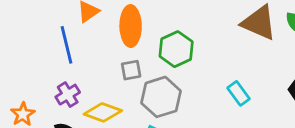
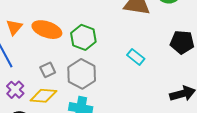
orange ellipse: (131, 26) -> (47, 30), turned -56
gray square: (131, 70) -> (48, 70), moved

